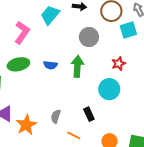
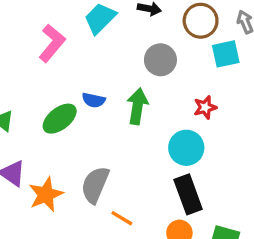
green ellipse: (18, 64) -> (60, 119), moved, turned -30
black rectangle: (89, 114) -> (188, 194), moved, size x1.6
gray semicircle: (56, 116) -> (95, 185), size x1.6

